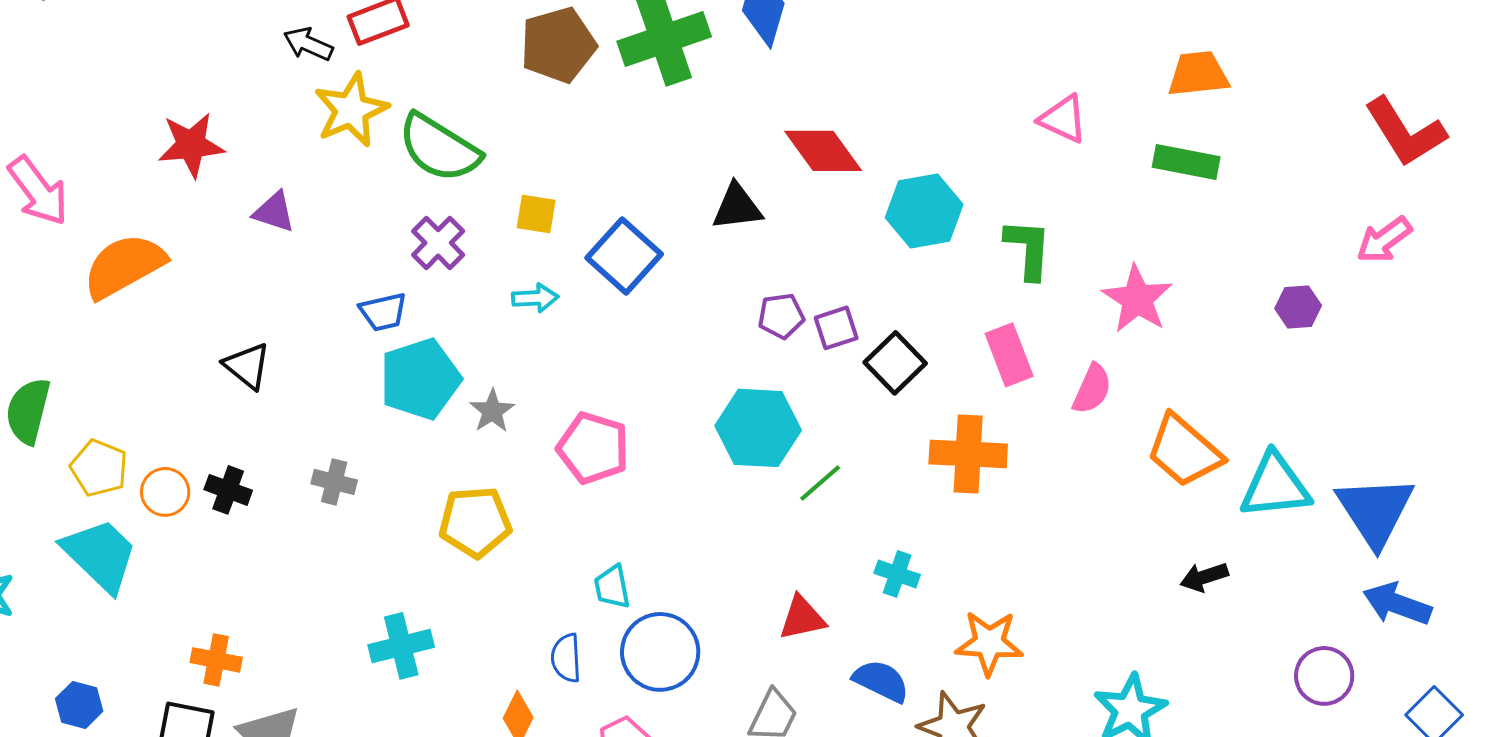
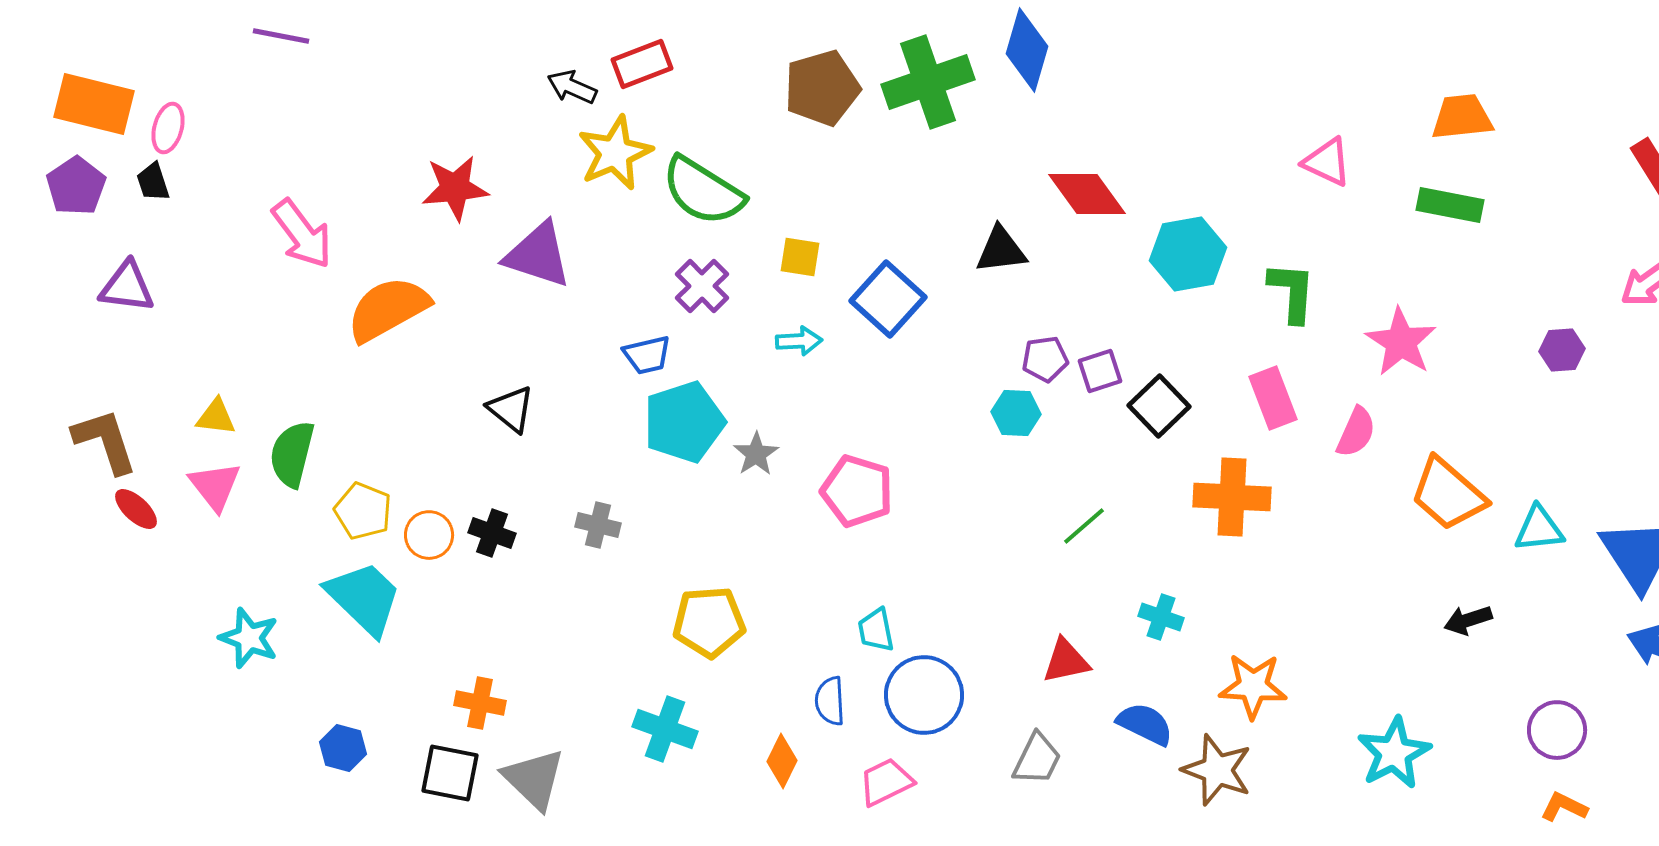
purple triangle: (274, 212) -> (538, 255), size x1.6
cyan hexagon: (758, 428) -> (1016, 413), moved, size x0.6
cyan triangle: (1275, 486) -> (1539, 529), size x0.7
yellow pentagon: (475, 522) -> (709, 622), moved
cyan cross: (401, 646) -> (665, 729), moved, turned 34
purple circle: (1324, 676) -> (1557, 730), moved

